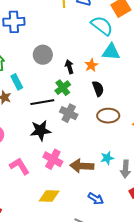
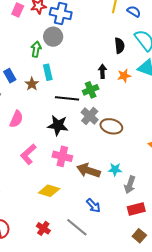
gray circle: (43, 55) -> (53, 37), moved
black semicircle: (98, 89) -> (120, 46), moved
brown ellipse: (108, 116) -> (111, 126), moved
pink cross: (53, 159) -> (62, 156), turned -30
pink L-shape: (19, 166) -> (28, 154), turned -115

